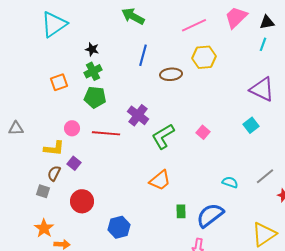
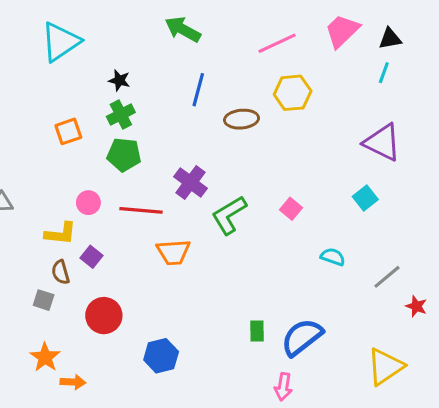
brown semicircle: (54, 173) -> (61, 272), turned -42
orange trapezoid: (160, 180) -> (173, 252), moved, turned 35
cyan semicircle: (230, 182) -> (333, 257), moved

